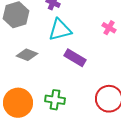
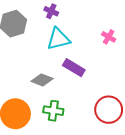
gray diamond: (27, 55) -> (42, 80), moved

